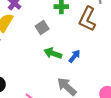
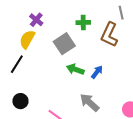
gray square: (42, 28) -> (64, 44), size x1.5

